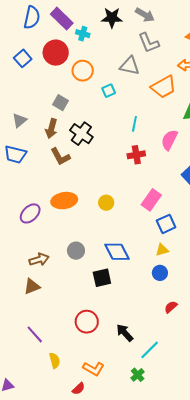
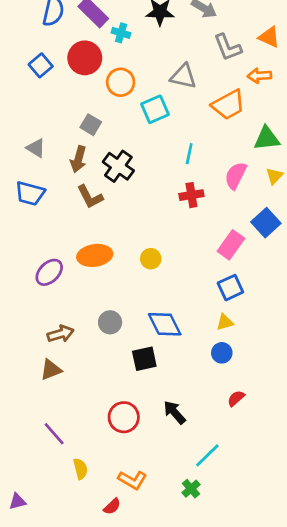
gray L-shape: (149, 43) -> (228, 47), moved
cyan square: (109, 91) -> (155, 109), size x1.5
gray triangle: (19, 120) -> (36, 148), turned -49
pink rectangle: (151, 200) -> (231, 245), moved
black arrow: (125, 333) -> (174, 412), moved

